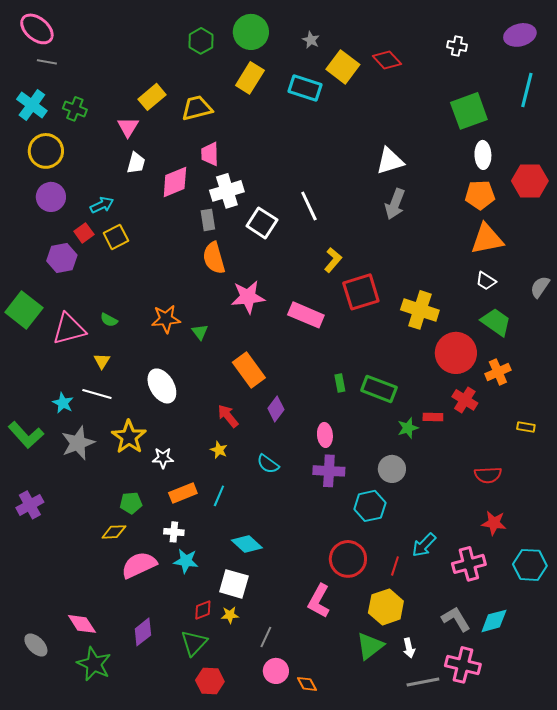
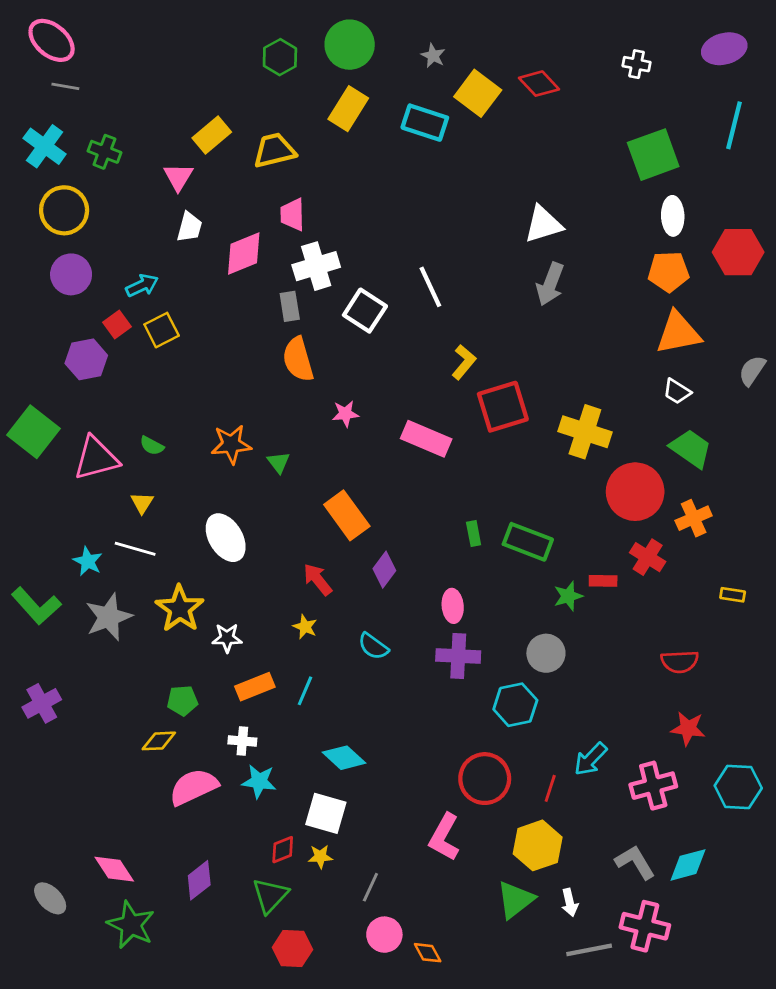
gray semicircle: (540, 287) -> (752, 370), moved
pink star: (248, 297) -> (345, 414), size x0.6

